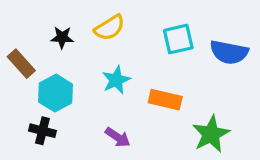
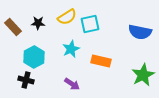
cyan square: (178, 39) -> (90, 24), moved
brown rectangle: (21, 64) -> (13, 27), moved
green star: (211, 134) -> (143, 75), moved

